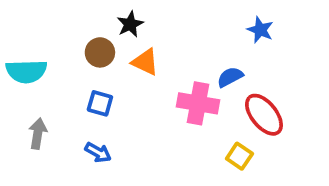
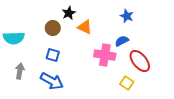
blue star: (260, 30) -> (127, 16), moved
orange triangle: (145, 62) -> (85, 27), moved
blue arrow: (98, 152) -> (52, 81), size x1.6

